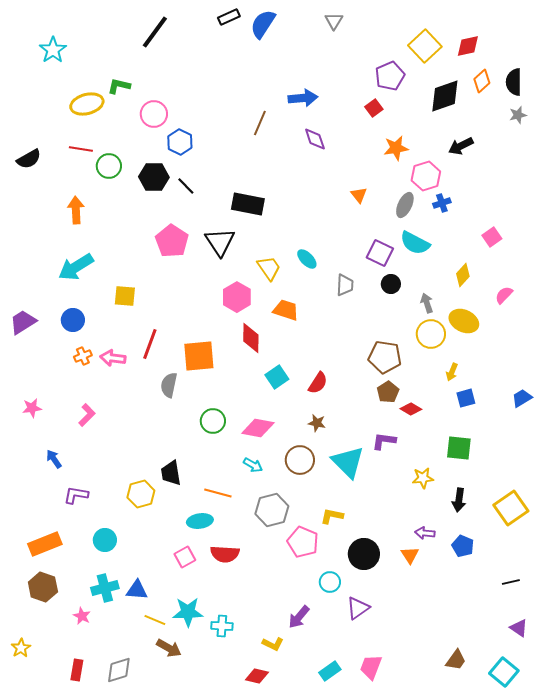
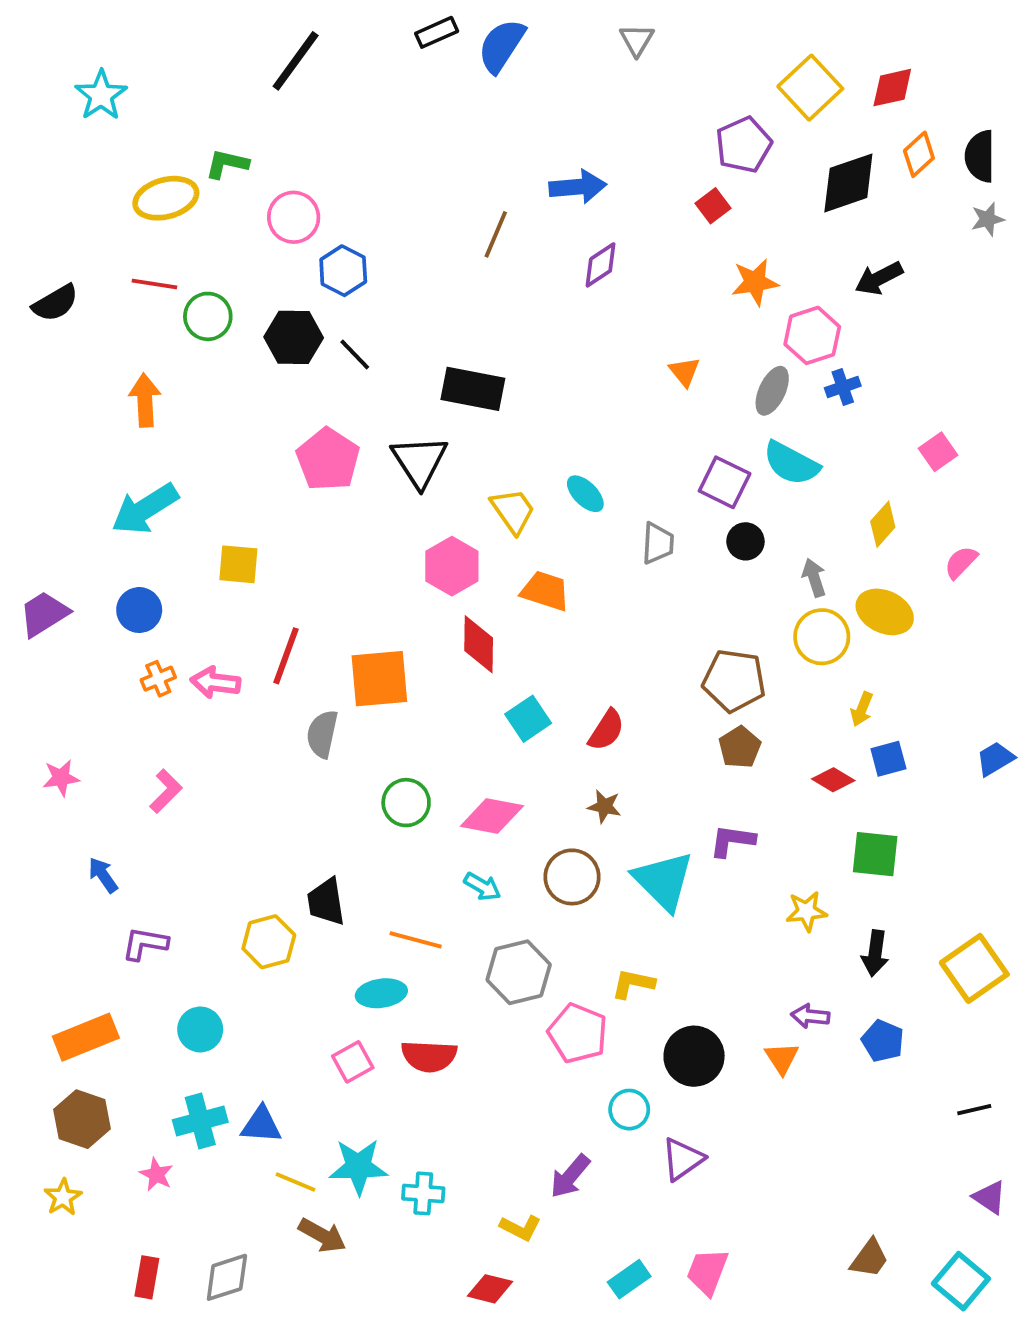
purple diamond: (315, 139) -> (601, 265), turned 75
red diamond: (411, 409) -> (833, 780), moved
yellow star: (21, 648) -> (63, 1197), moved

